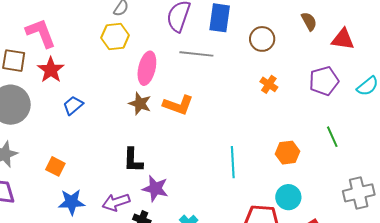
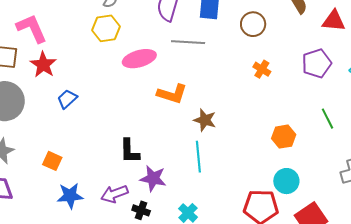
pink ellipse: (147, 68) -> (139, 59), turned 64
brown star: (140, 104) -> (205, 120), moved
cyan line: (233, 162) -> (198, 157), moved

